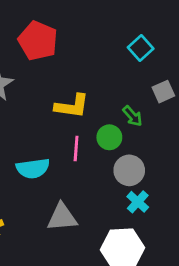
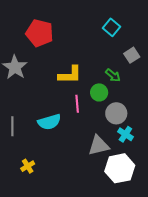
gray triangle: (62, 217) -> (99, 145), moved

